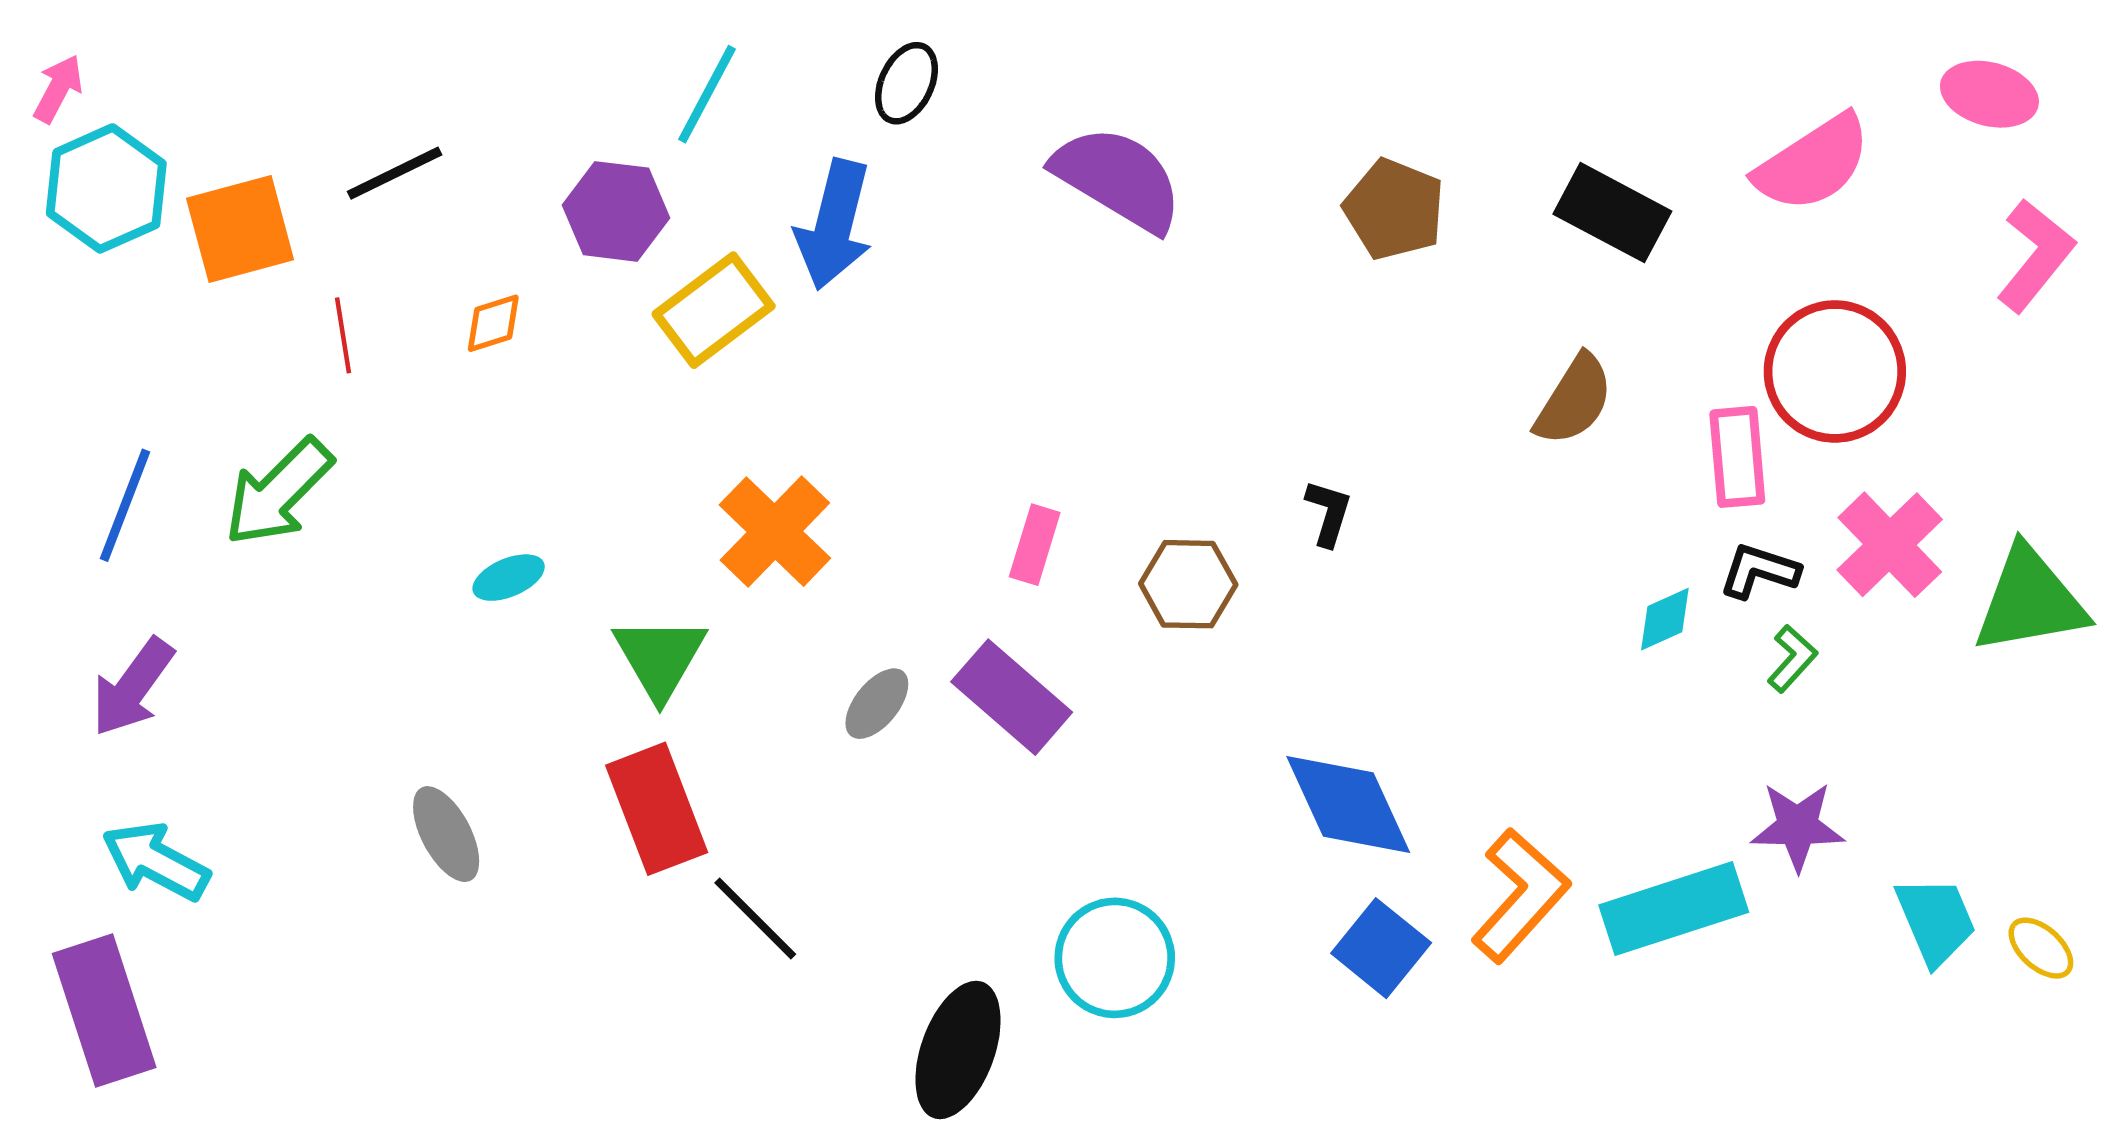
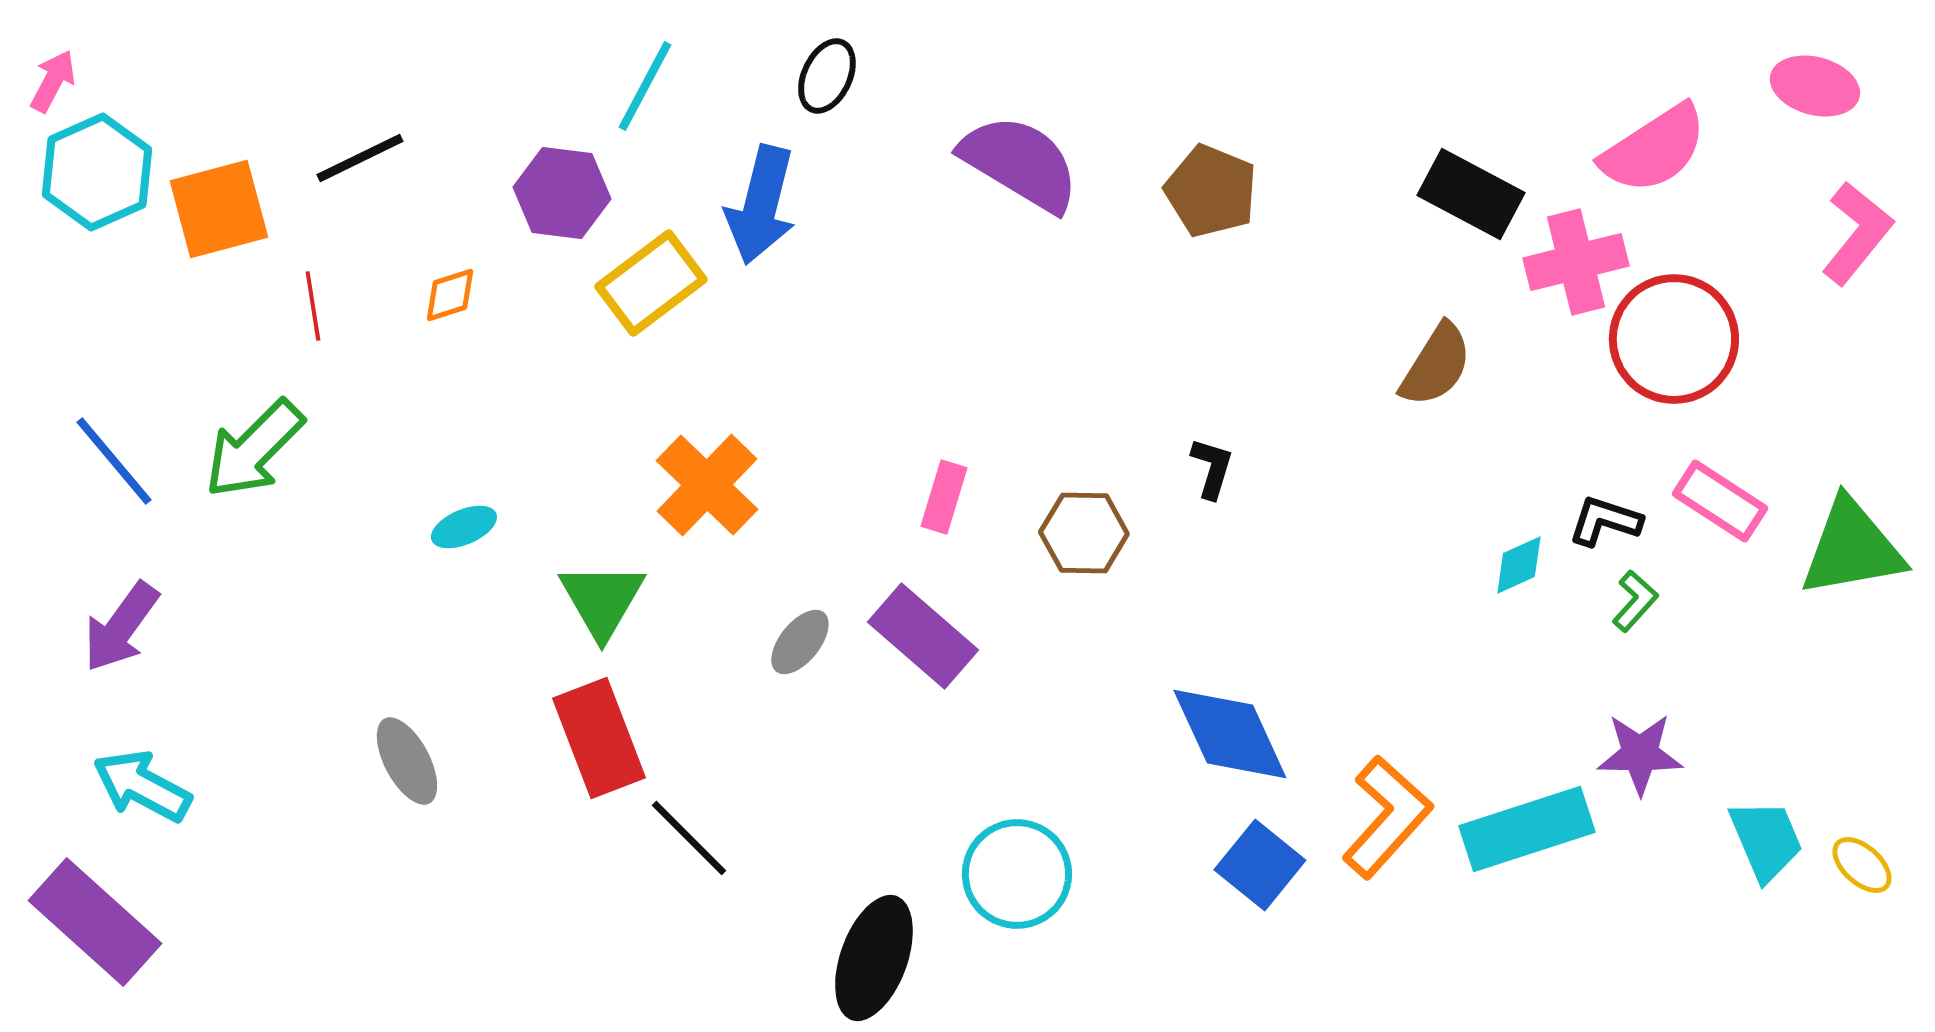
brown pentagon: (1394, 209) -> (1211, 191), moved
pink rectangle: (1737, 457) -> (1720, 501), moved, turned -52
blue line: (125, 505) -> (114, 461), turned -61
pink cross: (1890, 545) -> (1576, 262), moved, turned 30
purple rectangle: (104, 1011) -> (95, 922), turned -30

